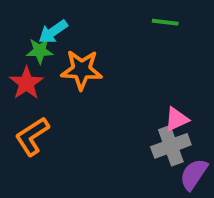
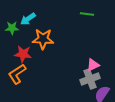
green star: (40, 51) -> (12, 28), moved
red star: (26, 83) -> (23, 54), moved, turned -30

